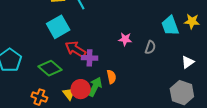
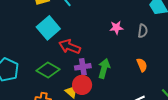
purple cross: (90, 58) -> (83, 67), moved
orange semicircle: (111, 77) -> (142, 65), moved
green arrow: (95, 87) -> (104, 68), moved

